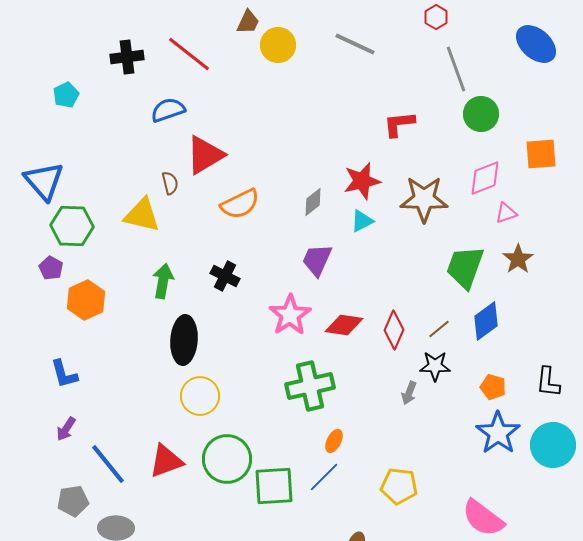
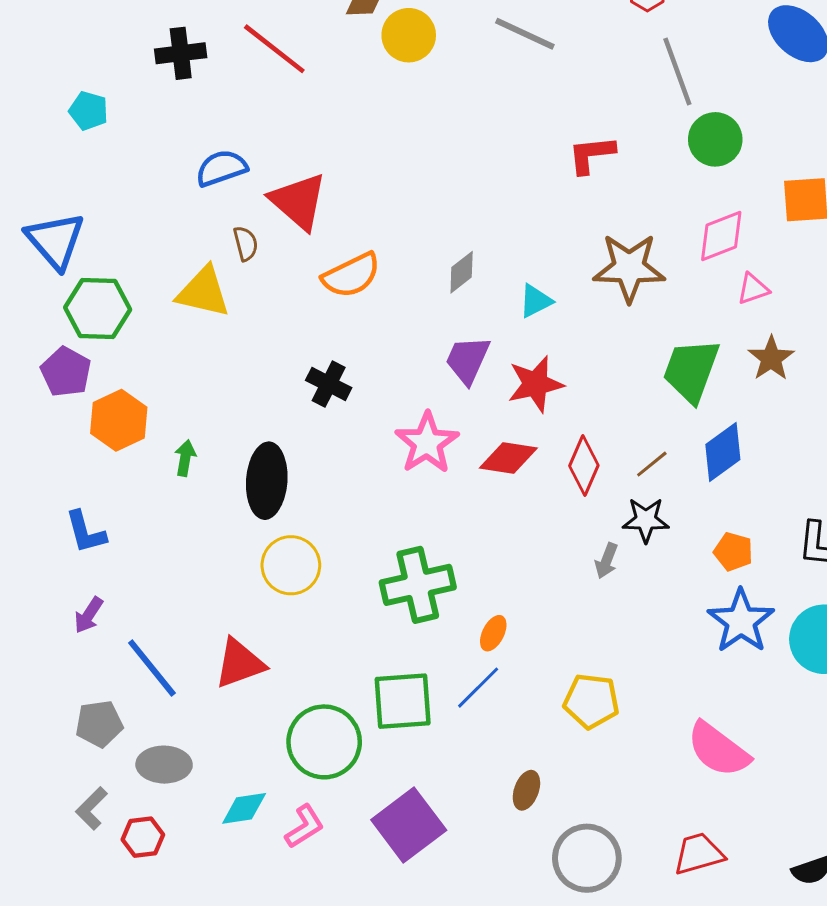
cyan pentagon: (66, 95) -> (89, 111), turned -30
blue semicircle: (168, 110) -> (221, 168), moved
red triangle: (205, 155) -> (298, 201), turned -48
red star: (362, 181) -> (536, 384), moved
purple pentagon: (51, 268) -> (66, 372), size x1.4
green arrow: (163, 281) -> (185, 458), moved, size x0.7
green cross: (310, 386) -> (418, 585), moved
green circle: (227, 459) -> (324, 742), moved

